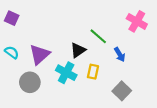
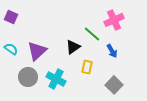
pink cross: (137, 21) -> (114, 20), moved, turned 36
cyan cross: (66, 73) -> (56, 79), moved

